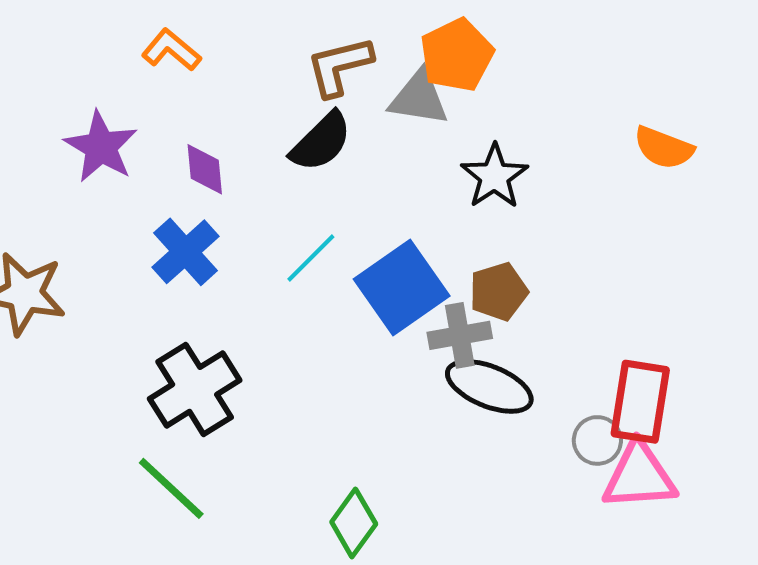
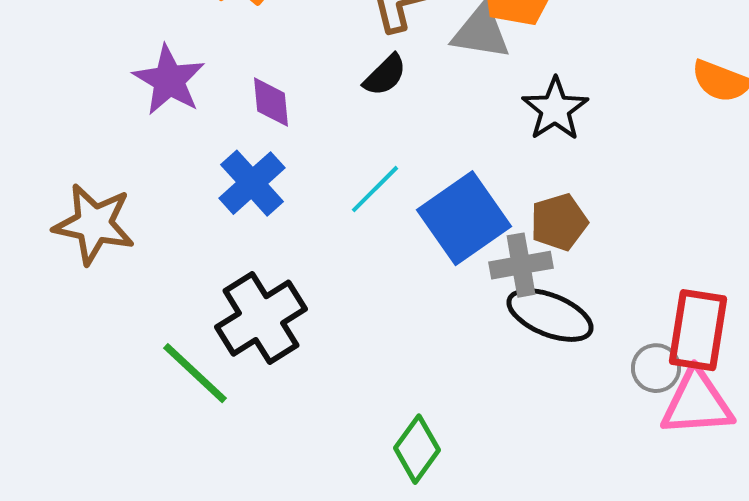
black semicircle: (321, 142) -> (385, 75), size x0.7
green line: (171, 488) -> (195, 373), moved

